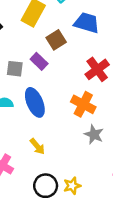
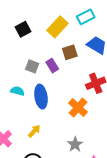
gray star: (94, 134) -> (75, 144), moved
yellow arrow: (37, 146) -> (34, 131), turned -112

